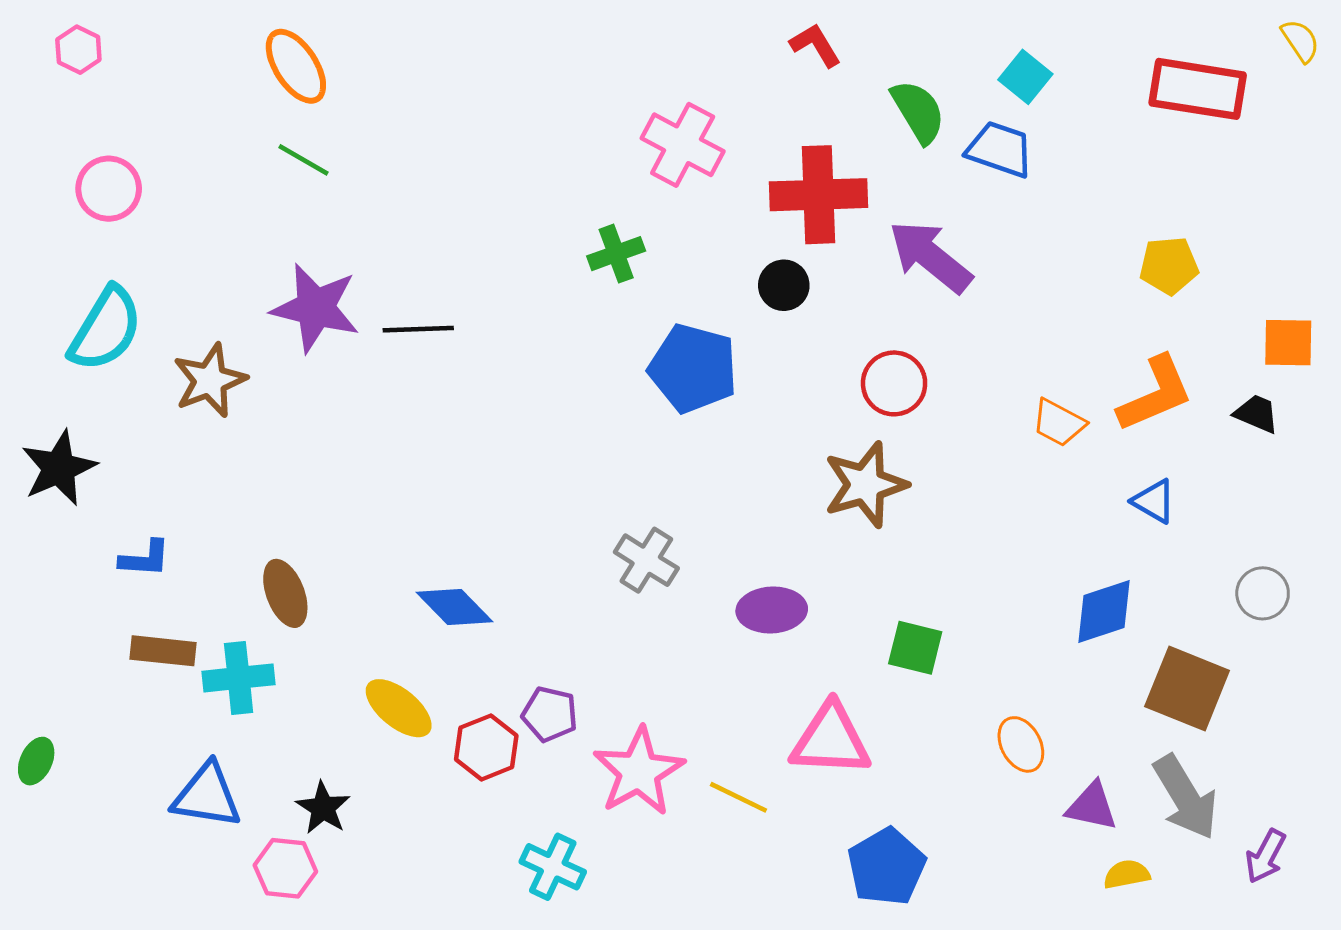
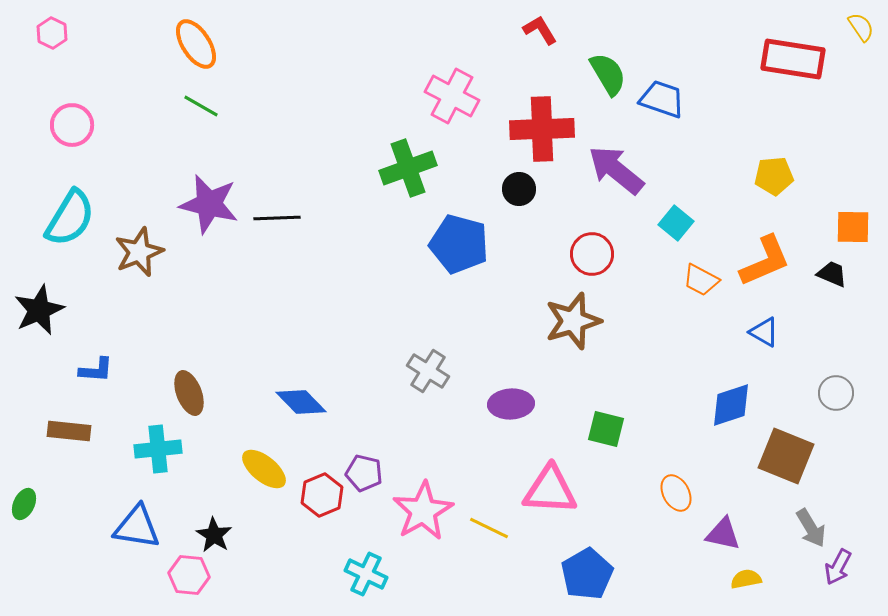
cyan square: (1025, 77) -> (676, 223), moved
green cross: (616, 254) -> (408, 168), size x1.5
brown rectangle: (163, 651) -> (69, 431), moved
gray arrow: (1186, 797) -> (811, 528), moved, size x0.7

